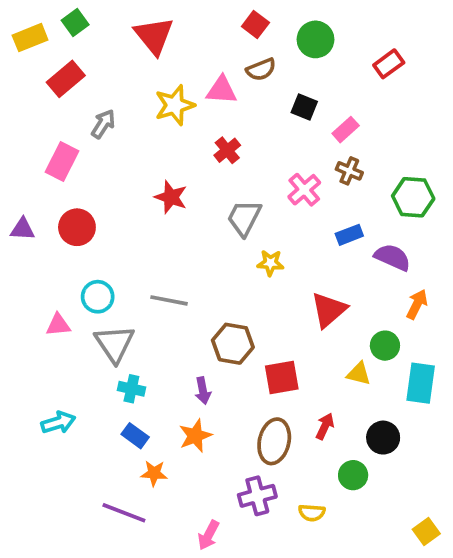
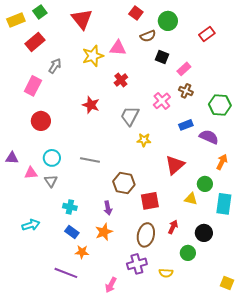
brown semicircle: (261, 69) -> (148, 36), moved
purple triangle: (23, 229) -> (12, 158), moved
gray triangle: (115, 344) -> (51, 181), moved, size x0.6
yellow square: (426, 531) -> (227, 283), turned -32

